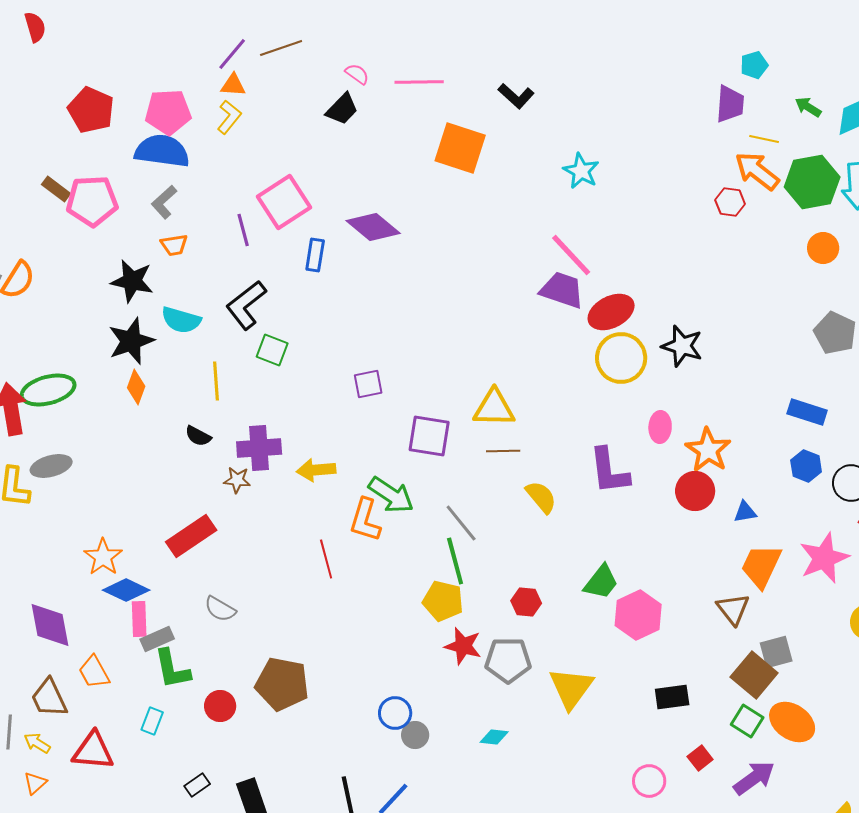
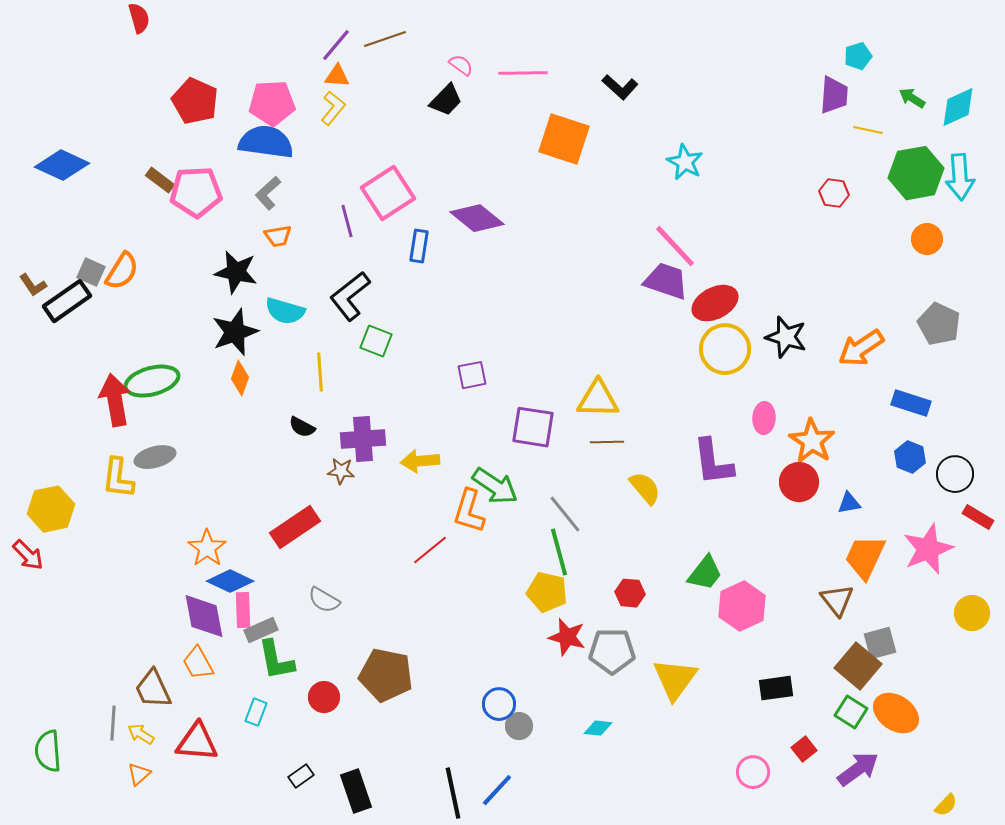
orange arrow: (757, 171) -> (861, 348), moved, turned -72
red line: (326, 559) -> (430, 550), turned 66
purple diamond: (50, 625) -> (204, 616), moved

